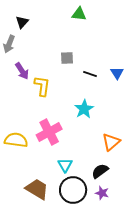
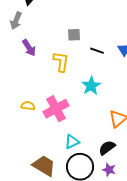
yellow L-shape: (42, 86) -> (61, 62), moved
yellow semicircle: (16, 140) -> (28, 106), moved, size x0.6
cyan triangle: (65, 165) -> (72, 142), turned 35

